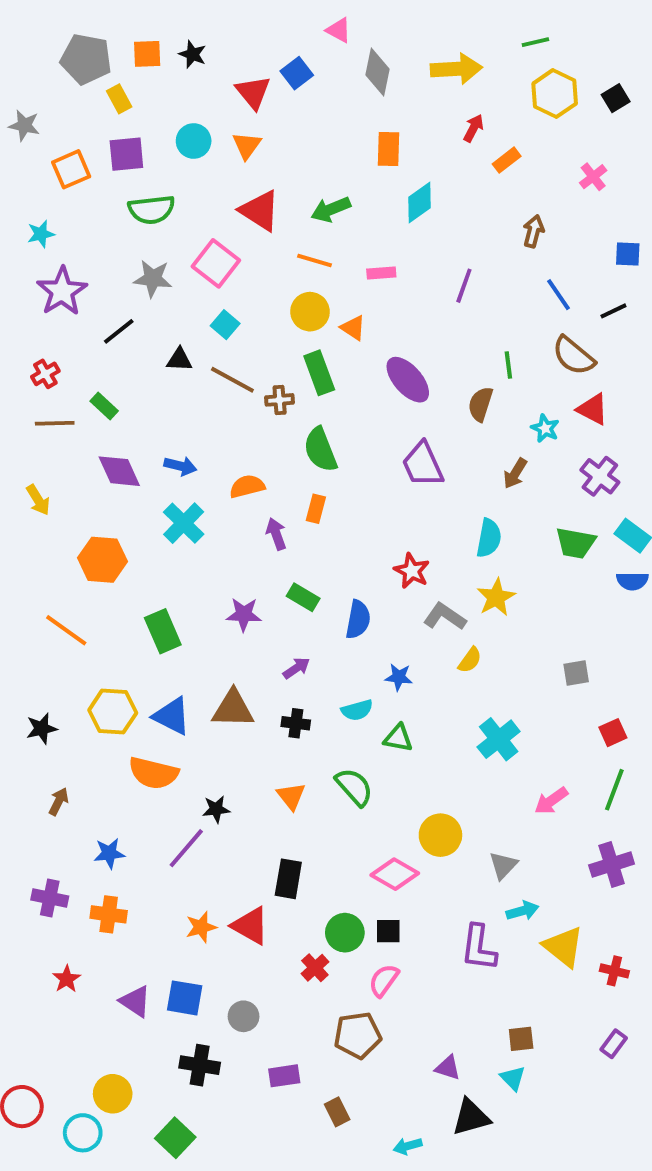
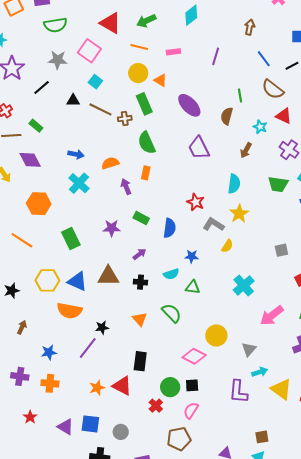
purple diamond: (119, 471) -> (30, 160), moved
pink arrow: (551, 801) -> (272, 316), size x1.4

